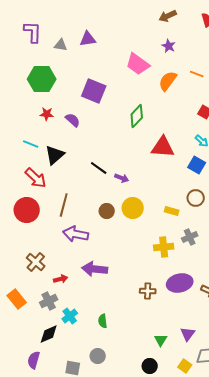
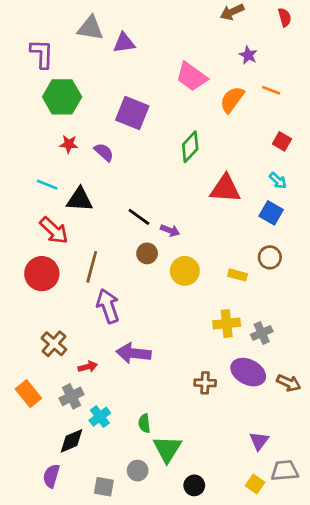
purple L-shape: (33, 32) -> (42, 54), moved
gray triangle: (61, 45) -> (90, 28), moved, size x1.5
purple star: (169, 46) -> (248, 55), moved
black triangle: (55, 155) -> (80, 199), turned 45
brown circle: (107, 211) -> (147, 253), moved
purple arrow: (76, 234) -> (108, 306), turned 60
gray cross: (190, 237) -> (262, 333), moved
purple ellipse: (180, 283) -> (248, 372), turned 40
green triangle: (161, 340) -> (167, 449), moved, size x1.6
black circle: (150, 366) -> (194, 485), moved

